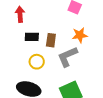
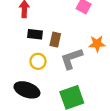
orange star: (80, 35) -> (97, 44), moved

